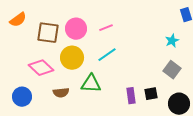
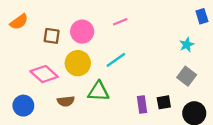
pink line: (106, 28) -> (120, 22), moved
brown square: (48, 33) -> (52, 36), size x0.7

